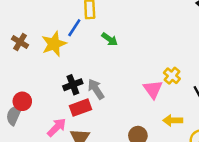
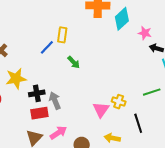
yellow star: (54, 44) -> (16, 79), moved
yellow cross: (172, 76) -> (119, 102), turned -32
pink arrow: (57, 127) -> (58, 133), moved

